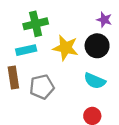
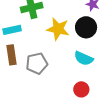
cyan rectangle: (26, 50) -> (12, 30), moved

